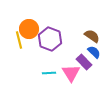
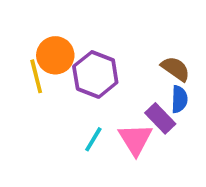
blue semicircle: (94, 52) -> (179, 99), turned 48
cyan line: (49, 73) -> (93, 139), turned -56

